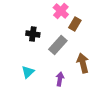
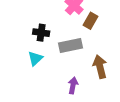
gray rectangle: (58, 45) -> (71, 46), turned 36
cyan triangle: (28, 72) -> (35, 58), moved

